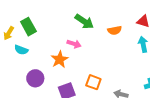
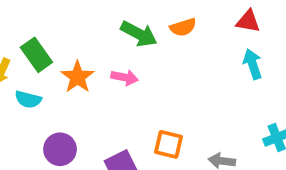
orange semicircle: (115, 30) -> (183, 27), moved
orange star: (60, 59) -> (77, 77), moved

